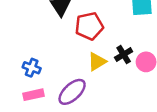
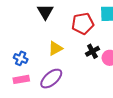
red pentagon: (89, 26) -> (83, 24), moved
yellow triangle: (97, 62) -> (55, 48), moved

